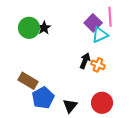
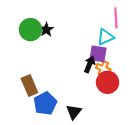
purple square: (93, 23) -> (98, 54), moved, turned -36
brown rectangle: (28, 81) -> (29, 85), turned 36
red circle: (102, 103) -> (108, 82), moved

